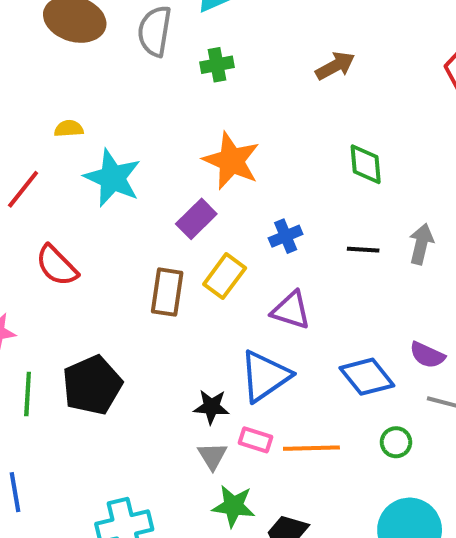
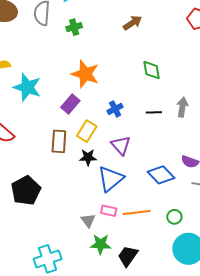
purple triangle: (291, 310) -> (121, 145), turned 35
black star: (211, 407) -> (88, 157), moved
green circle: (396, 442) -> (174, 217), moved

